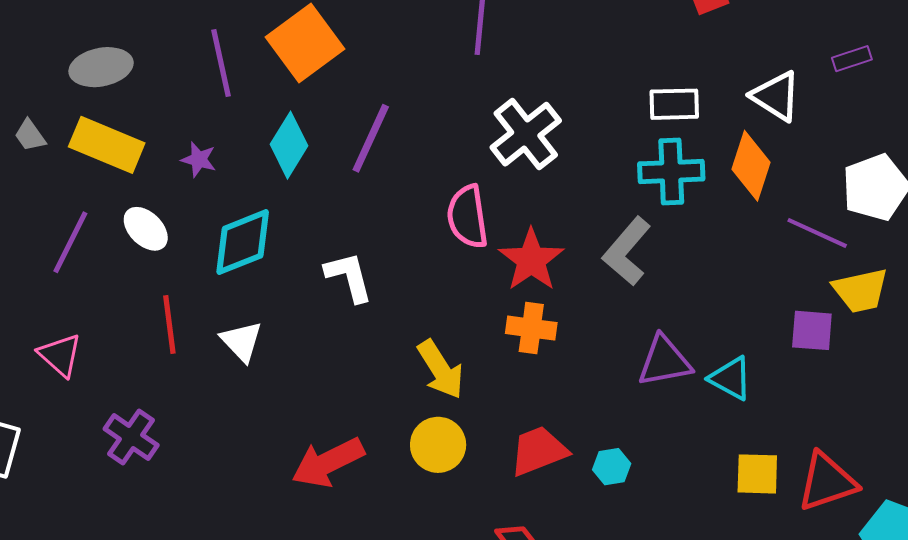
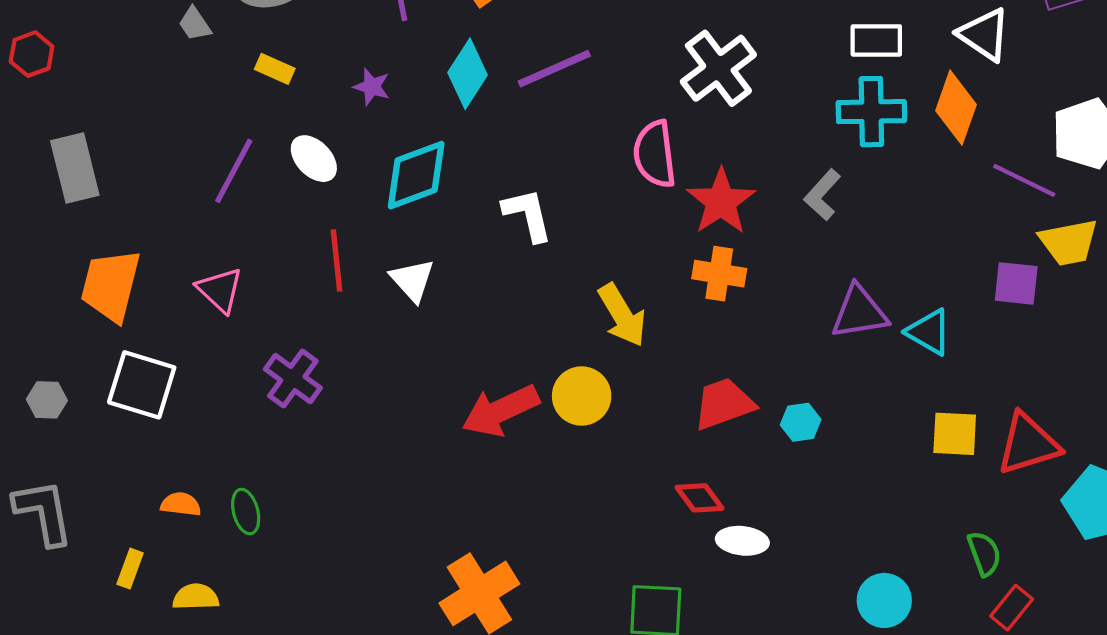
gray trapezoid: (30, 135) -> (195, 24), moved
purple line: (371, 138) -> (554, 69), turned 40
yellow rectangle: (107, 145) -> (275, 69), size x0.5
gray L-shape: (627, 251) -> (822, 195), size x0.7
yellow circle: (438, 445) -> (582, 396), moved

